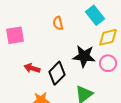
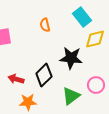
pink circle: (108, 63) -> (96, 85), moved
red arrow: (32, 68) -> (16, 79), moved

